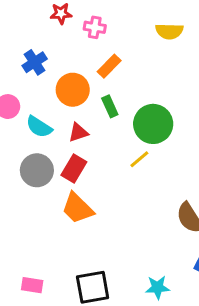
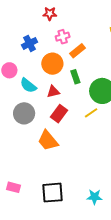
pink cross: (95, 27) -> (63, 37), moved, turned -32
red rectangle: (74, 168) -> (59, 114), moved

